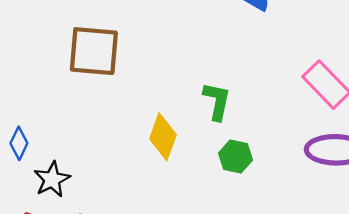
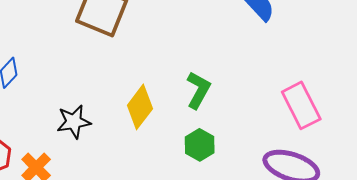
black star: (52, 179) -> (74, 122), moved

